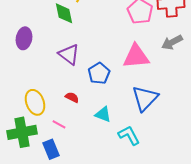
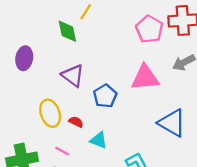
blue triangle: (145, 98) -> (172, 123), moved, turned -44
yellow ellipse: (35, 102) -> (50, 113), moved
cyan triangle: (103, 114) -> (99, 140), moved

